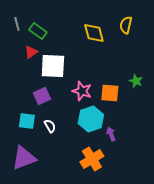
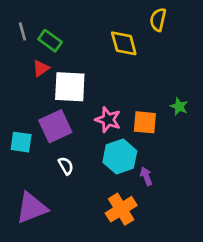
yellow semicircle: (126, 25) -> (158, 20), moved
purple square: (42, 96) -> (55, 126), size x1.4
cyan square: (27, 121) -> (21, 142), moved

